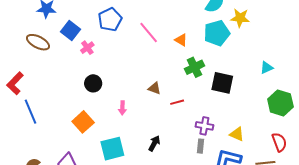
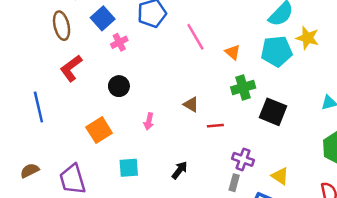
brown ellipse: (38, 42) -> (62, 26), turned 40
red L-shape: (15, 83) -> (71, 68), moved
cyan square: (112, 149) -> (129, 168), size x0.7

